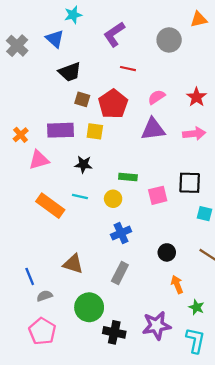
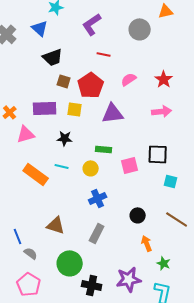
purple triangle: (153, 129) -> (113, 113), moved
gray semicircle: (45, 296) -> (31, 253), turned 56

